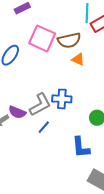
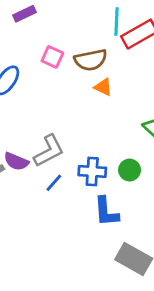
pink square: (42, 38) -> (52, 57), size x0.6
blue cross: (62, 99) -> (92, 171), moved

